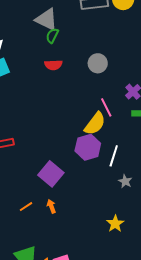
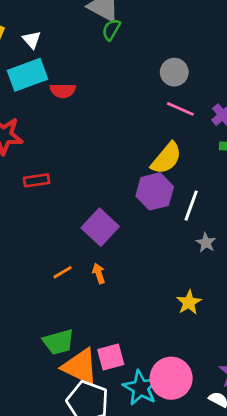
red semicircle: (53, 65) -> (63, 91), moved
pink line: (106, 107) -> (180, 109), moved, turned -42

